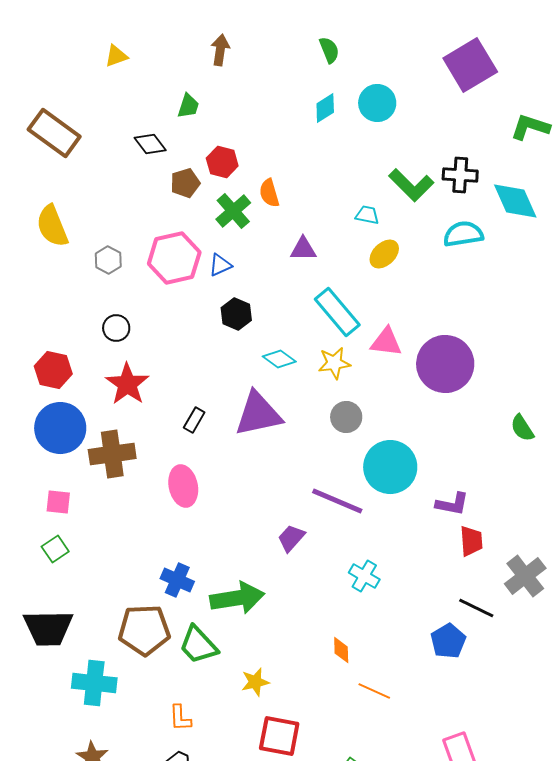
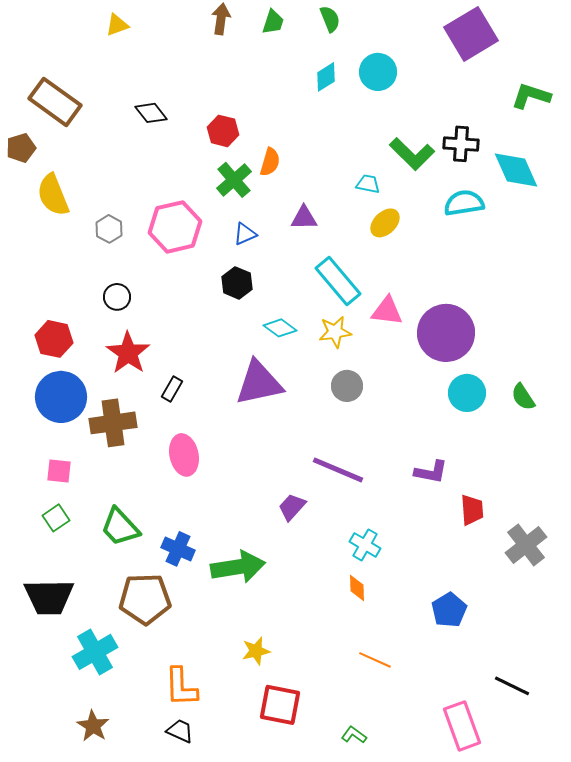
green trapezoid: (188, 106) -> (273, 22), moved
brown pentagon: (185, 183) -> (21, 148), moved
orange semicircle: (269, 193) -> (270, 162), turned -148
blue triangle: (220, 265) -> (245, 234), moved
black rectangle: (194, 420) -> (172, 389), moved
cyan circle: (390, 467) -> (467, 393), moved, size x0.7
purple L-shape: (452, 504) -> (431, 472), moved
black line: (476, 608) -> (512, 686), moved
green trapezoid: (198, 645) -> (120, 527), moved
orange diamond: (341, 650) -> (357, 588), moved
cyan cross: (94, 683) -> (95, 652), turned -36
orange L-shape: (180, 718) -> (181, 687), size x1.5

